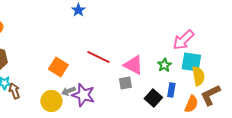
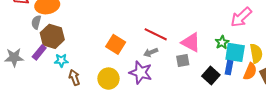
cyan square: (191, 62) -> (235, 52), moved
brown arrow: (14, 91) -> (74, 78), moved
gray arrow: (68, 91) -> (151, 52), moved
orange semicircle: (191, 104) -> (250, 72), moved

